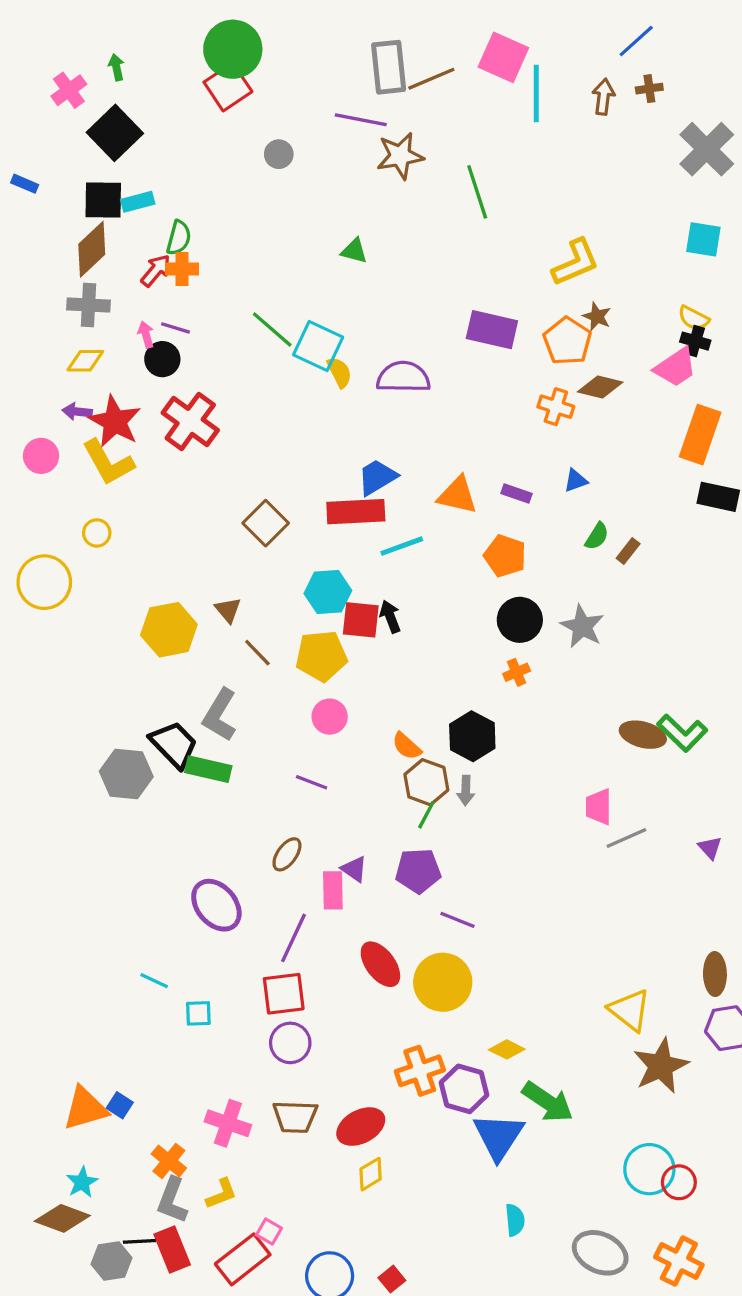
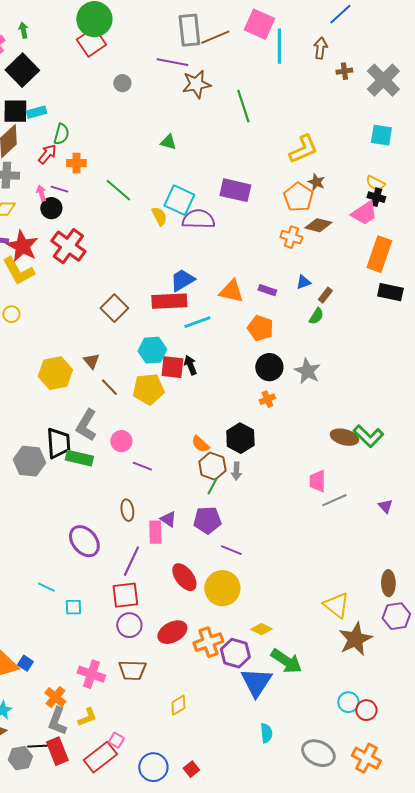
brown cross: (649, 89) -> (344, 71), moved
orange cross: (182, 269) -> (76, 163), moved
purple rectangle: (492, 330) -> (235, 190), moved
cyan square: (318, 346) -> (179, 200), moved
brown rectangle: (628, 551) -> (325, 295), moved
pink circle: (330, 717) -> (121, 441), moved
black trapezoid: (174, 744) -> (58, 443), turned 40
brown ellipse: (287, 854) -> (127, 510), turned -45
red ellipse: (361, 1127) -> (172, 632), moved
cyan circle: (649, 1169) -> (348, 702), size x0.7

